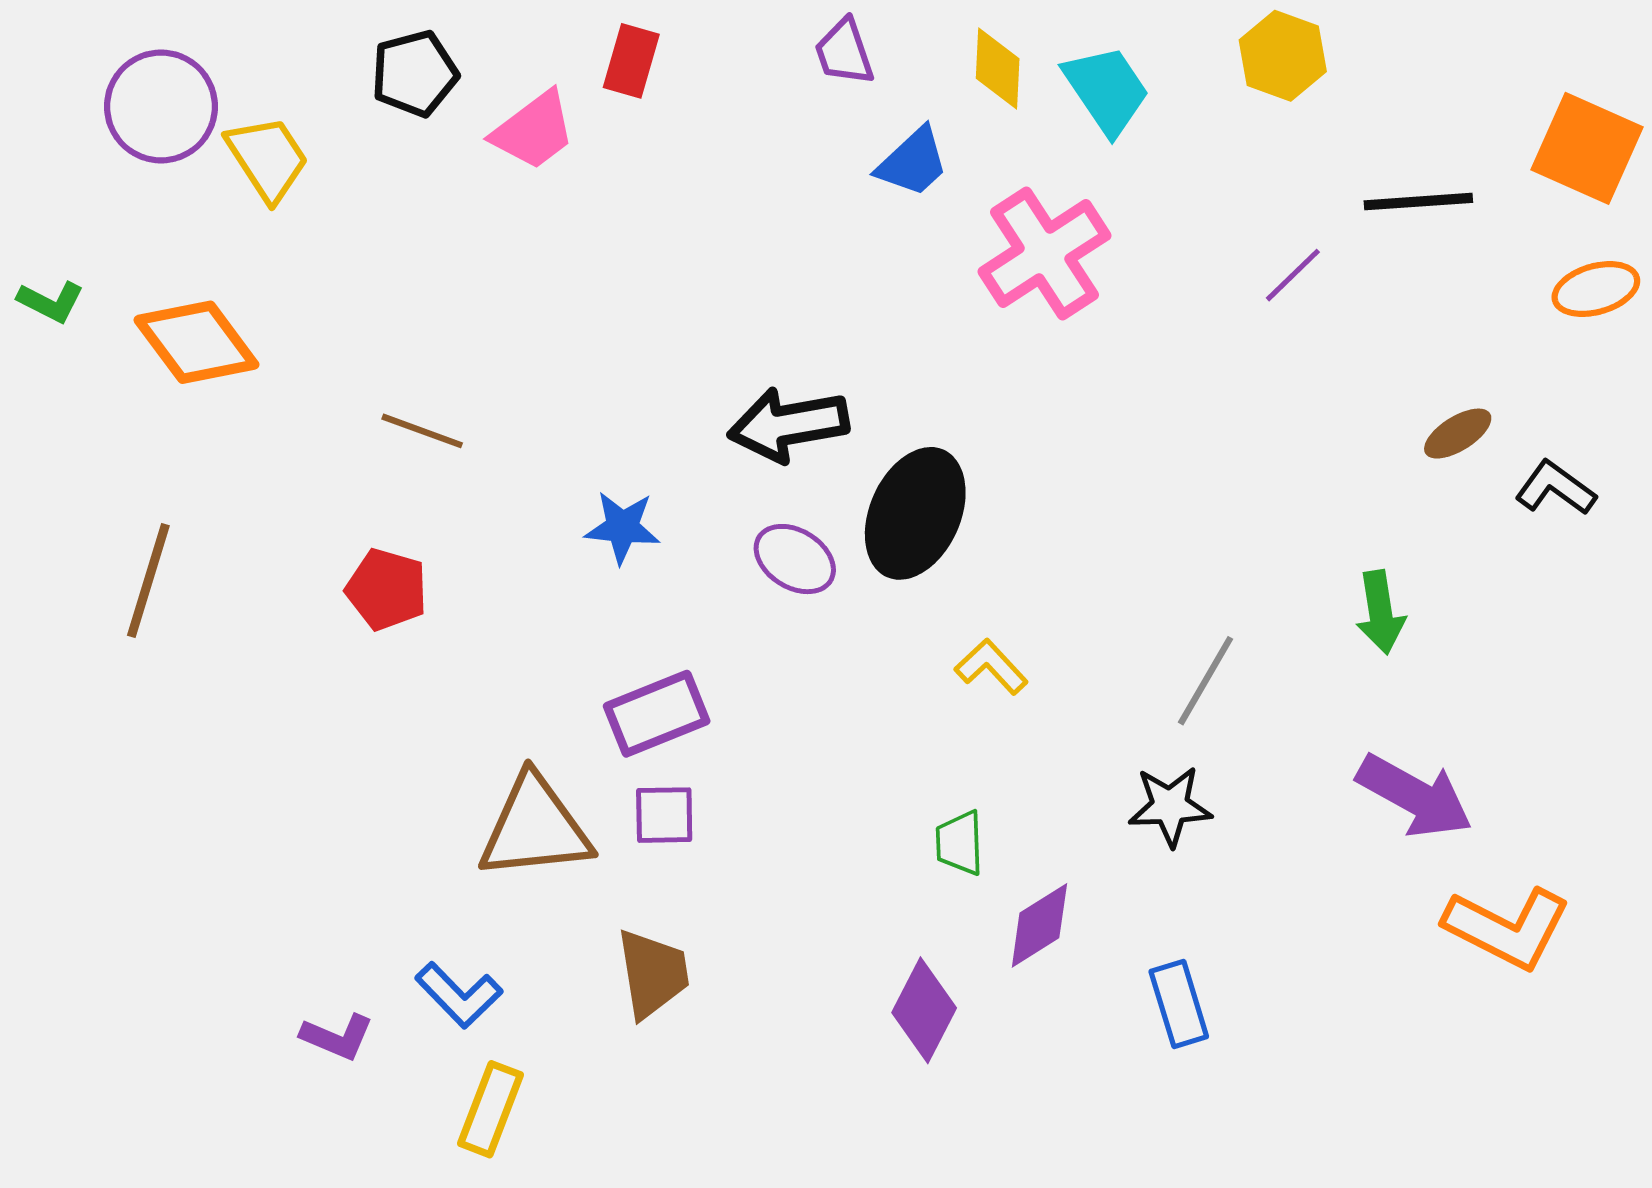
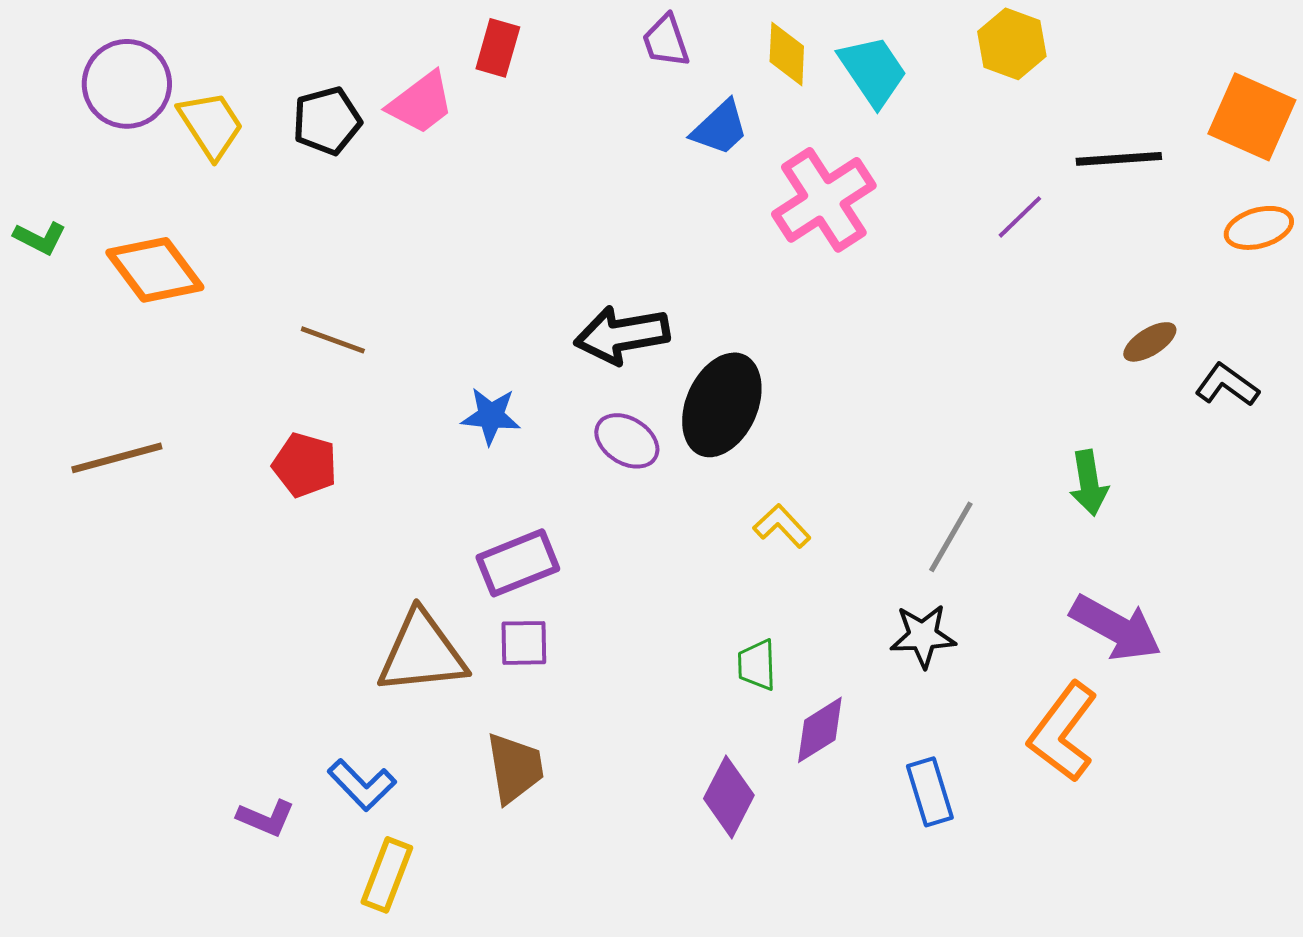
black pentagon: (414, 74) -> (327, 121), moved
brown line: (148, 581) -> (117, 458), turned 58
orange L-shape: (1507, 928) -> (1063, 732), moved, turned 100

